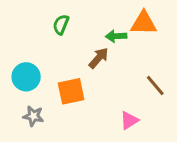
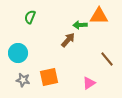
green semicircle: (61, 25) -> (30, 17), moved
orange square: (71, 91) -> (49, 77), moved

